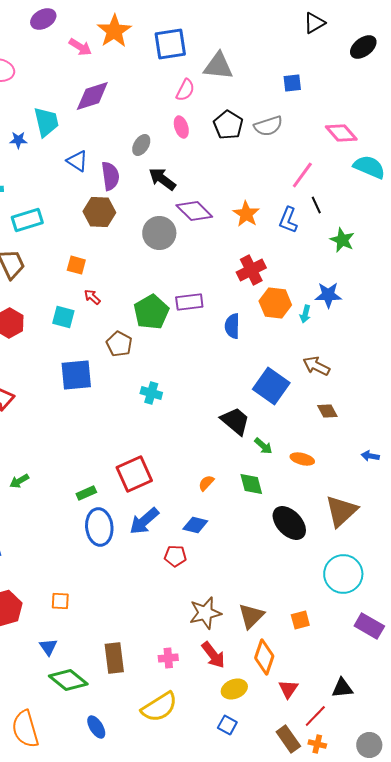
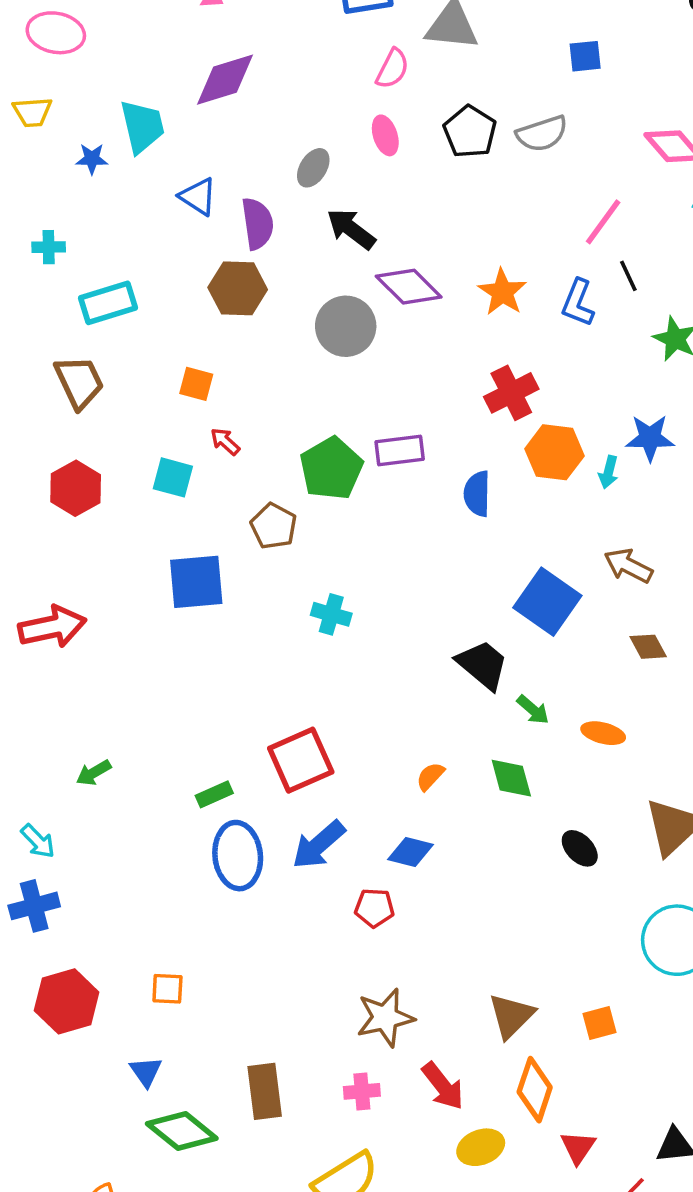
black ellipse: (289, 523) -> (580, 848), size x0.6
brown star: (205, 613) -> (385, 1018), moved

